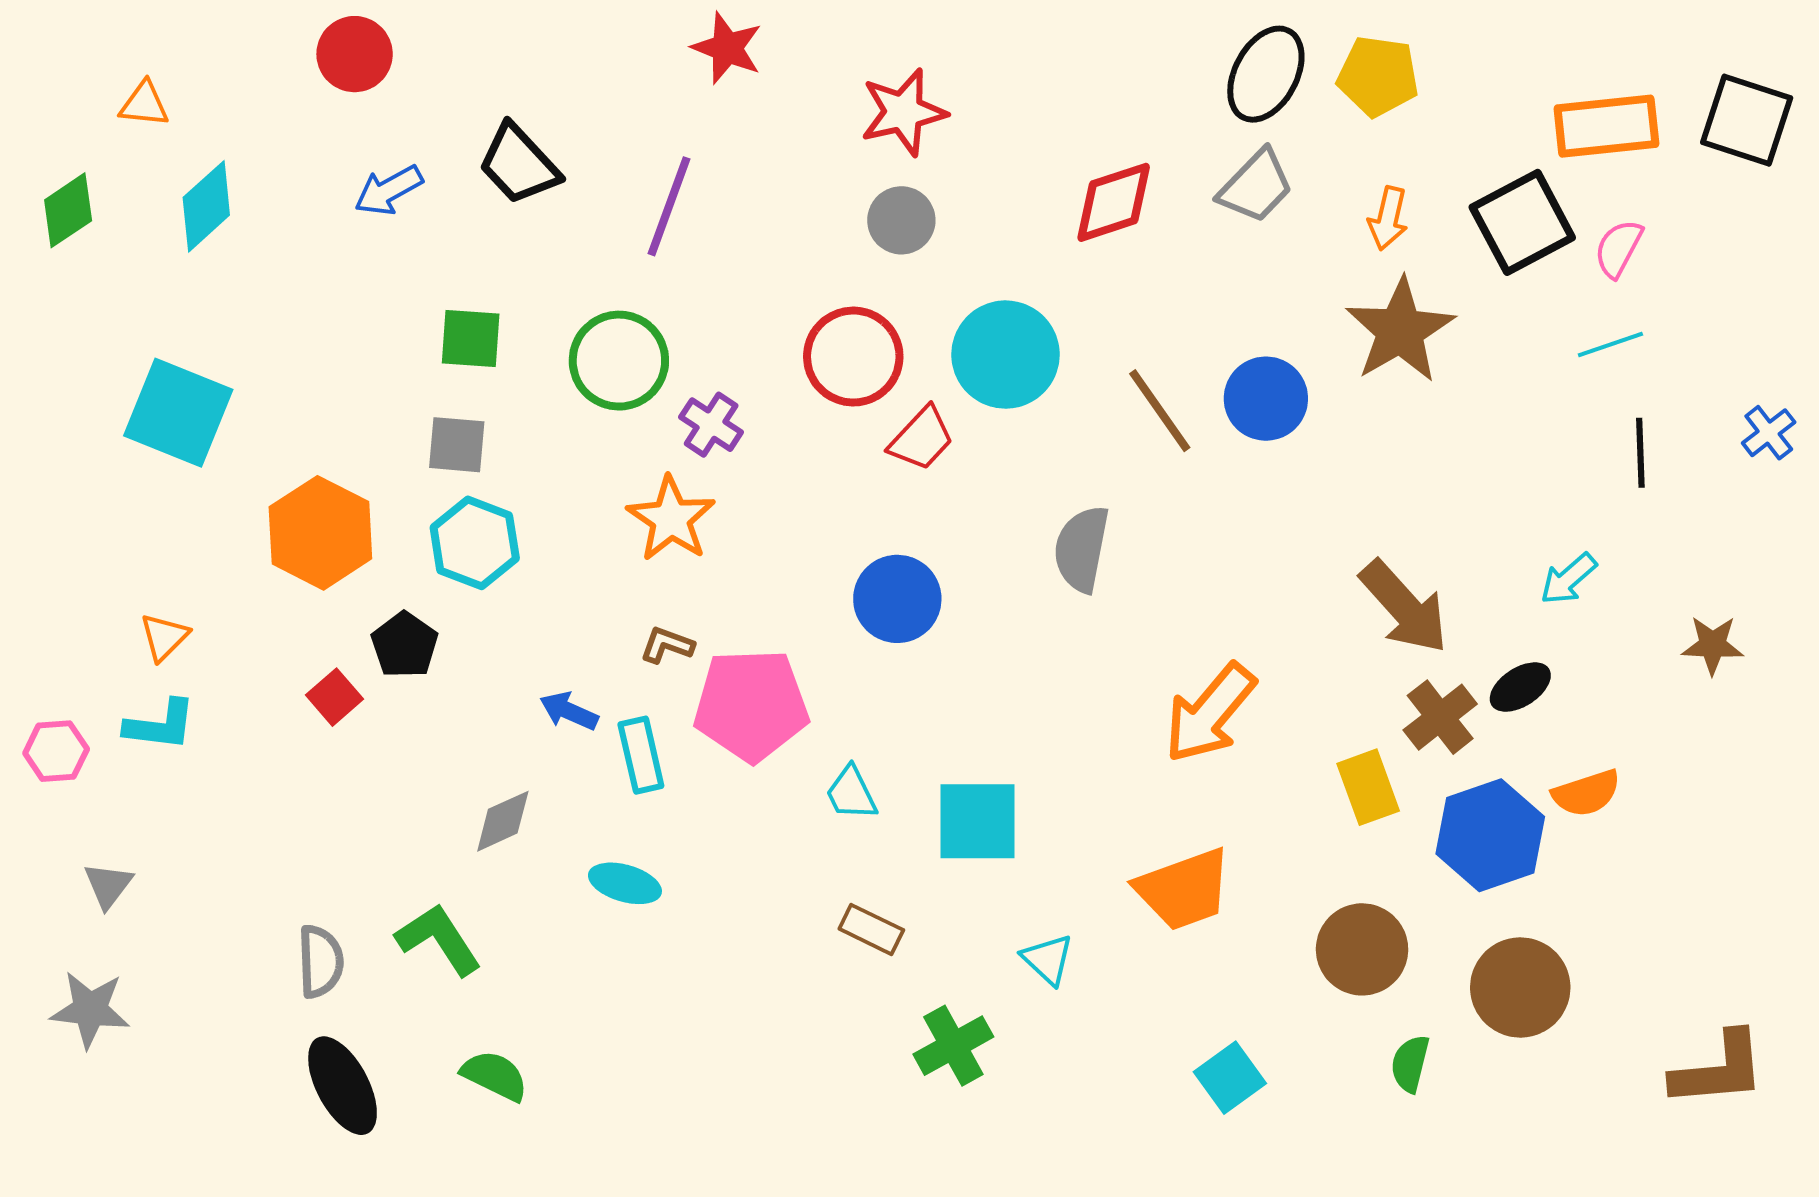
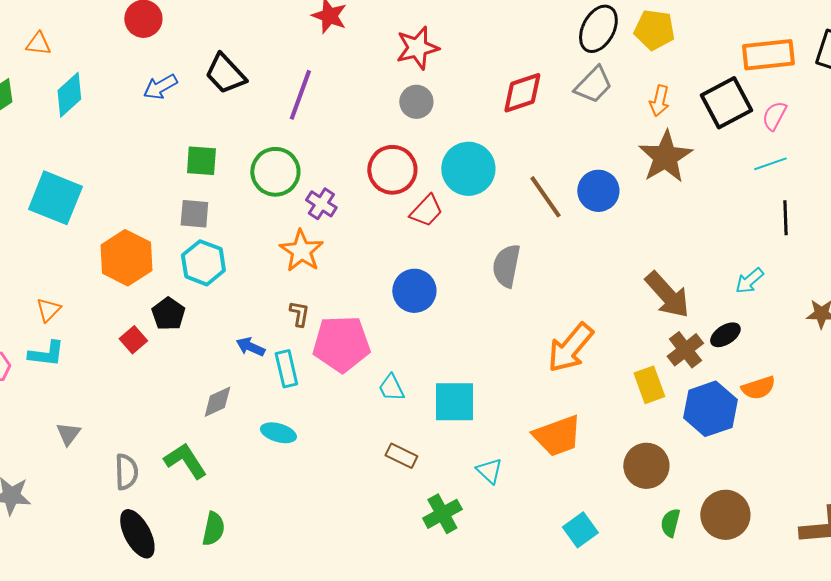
brown L-shape: (667, 645) -> (299, 314), turned 80
gray triangle: (108, 885) -> (68, 434), moved
brown circle: (1520, 987) -> (725, 515), moved
green semicircle: (495, 1076) -> (213, 529), turned 76

